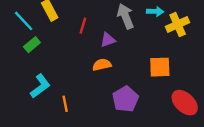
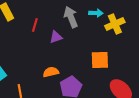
orange semicircle: (102, 65) -> (51, 72), moved

